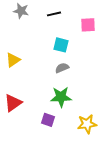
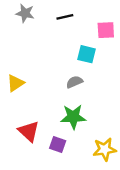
cyan square: (61, 45) -> (86, 54), moved
yellow triangle: (13, 60) -> (15, 83), moved
red triangle: (13, 103) -> (29, 131), moved, turned -42

